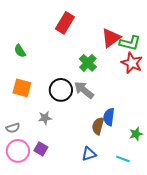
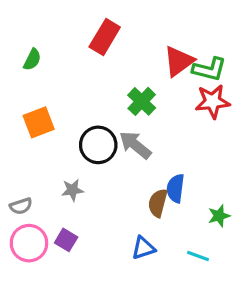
green semicircle: (20, 51) -> (32, 60), moved, turned -120
red star: (132, 63) -> (213, 101), turned -30
orange square: (22, 88) -> (39, 122), moved, turned -36

